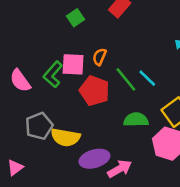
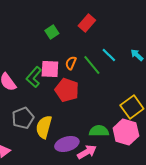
cyan line: (147, 78) -> (109, 55), moved
green line: (126, 79) -> (92, 65), moved
green semicircle: (136, 120) -> (99, 131), moved
yellow semicircle: (65, 137) -> (44, 127), turned 95

